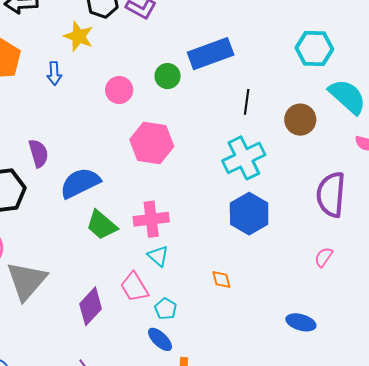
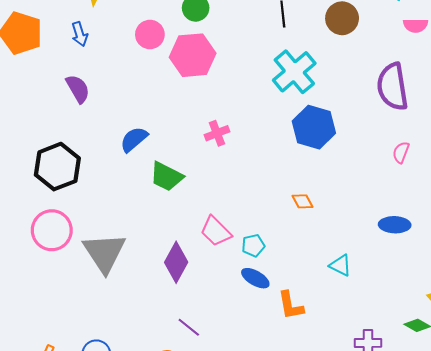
pink hexagon: (152, 143) -> (193, 55), moved
purple semicircle: (38, 153) -> (78, 89), moved
blue semicircle: (80, 183) -> (134, 139), size x0.7
pink cross: (151, 219) -> (217, 133), moved, size x0.7
cyan triangle: (158, 256) -> (341, 265), moved
cyan pentagon: (166, 309) -> (253, 246), turned -30

